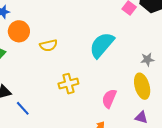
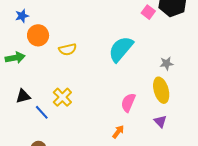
yellow cross: (68, 84) -> (62, 97), moved, turned -30
purple triangle: (141, 117) -> (160, 121), turned 32

